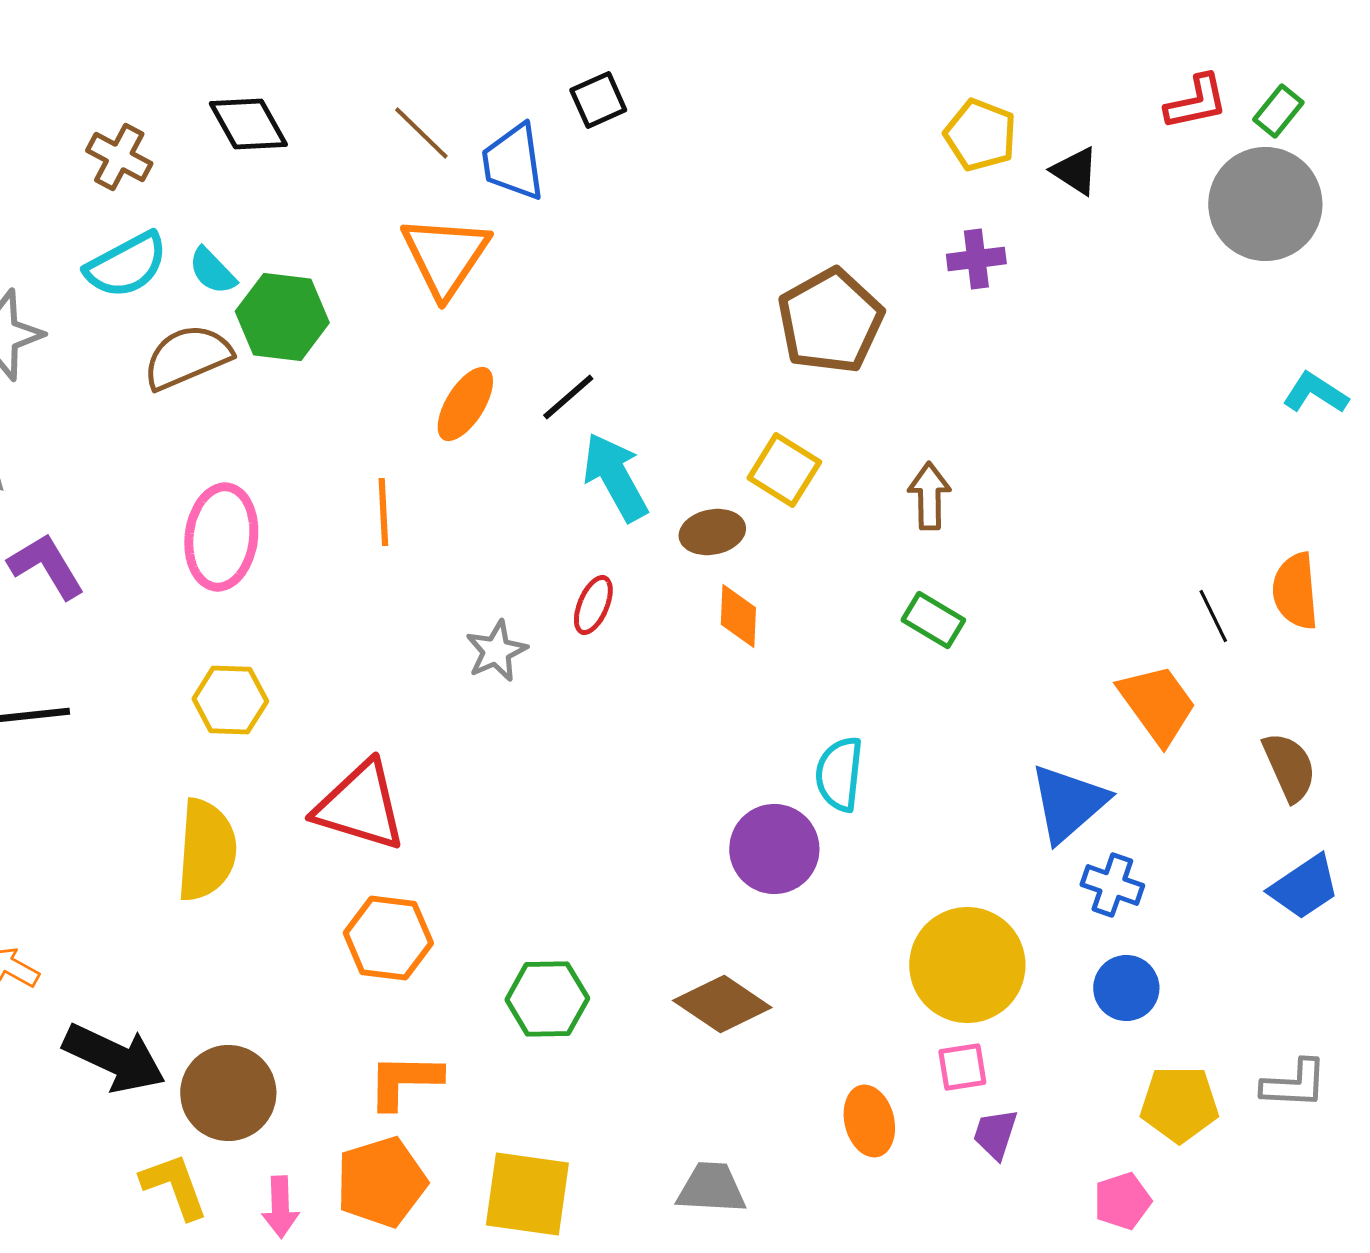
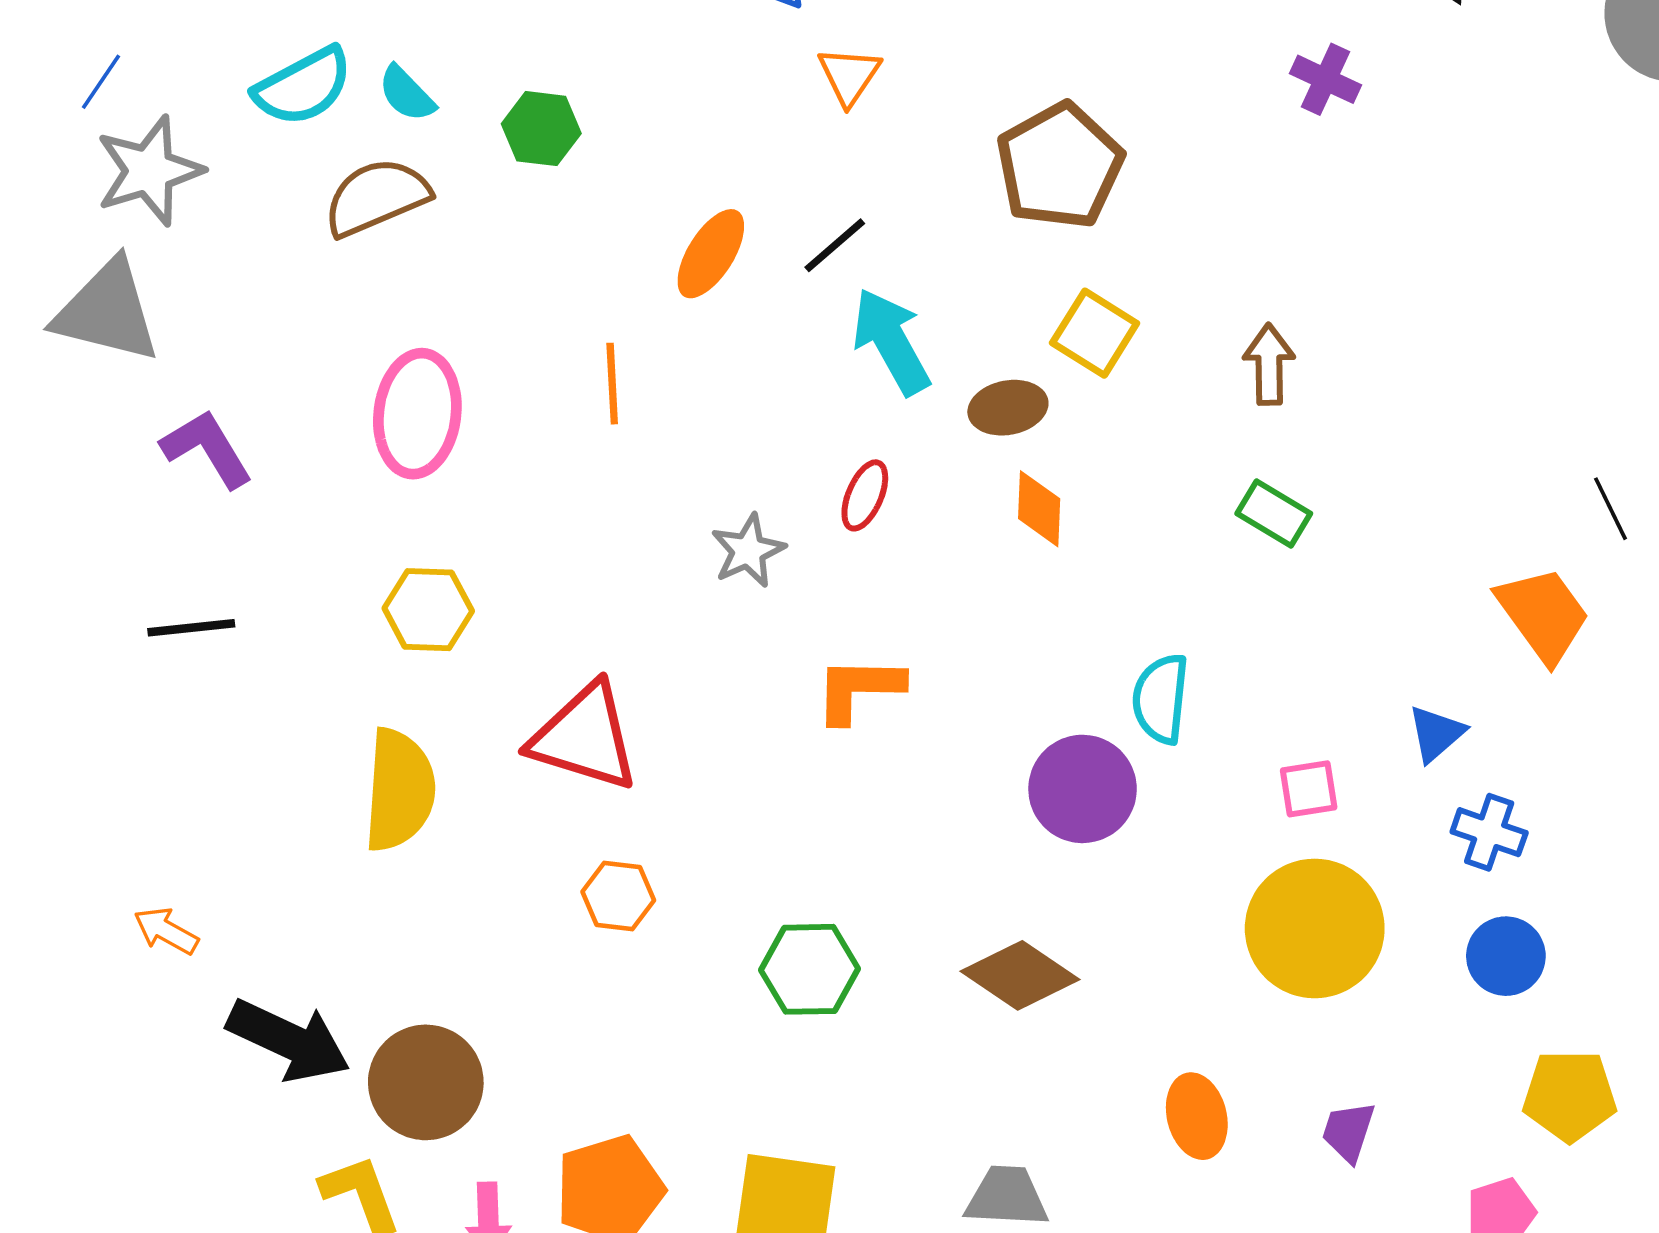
orange triangle: (445, 256) -> (849, 76), moved, size x0.6
purple cross: (976, 259) -> (1325, 79), turned 32
green hexagon: (282, 317) -> (541, 129), moved, size x0.7
brown pentagon: (830, 321) -> (1060, 166), moved
blue triangle: (1068, 803) -> (1436, 734), size x0.6
orange hexagon: (388, 938) -> (618, 896), size x0.7
pink square: (962, 1067) -> (1309, 789), moved
orange L-shape: (404, 1081) -> (859, 689), moved

